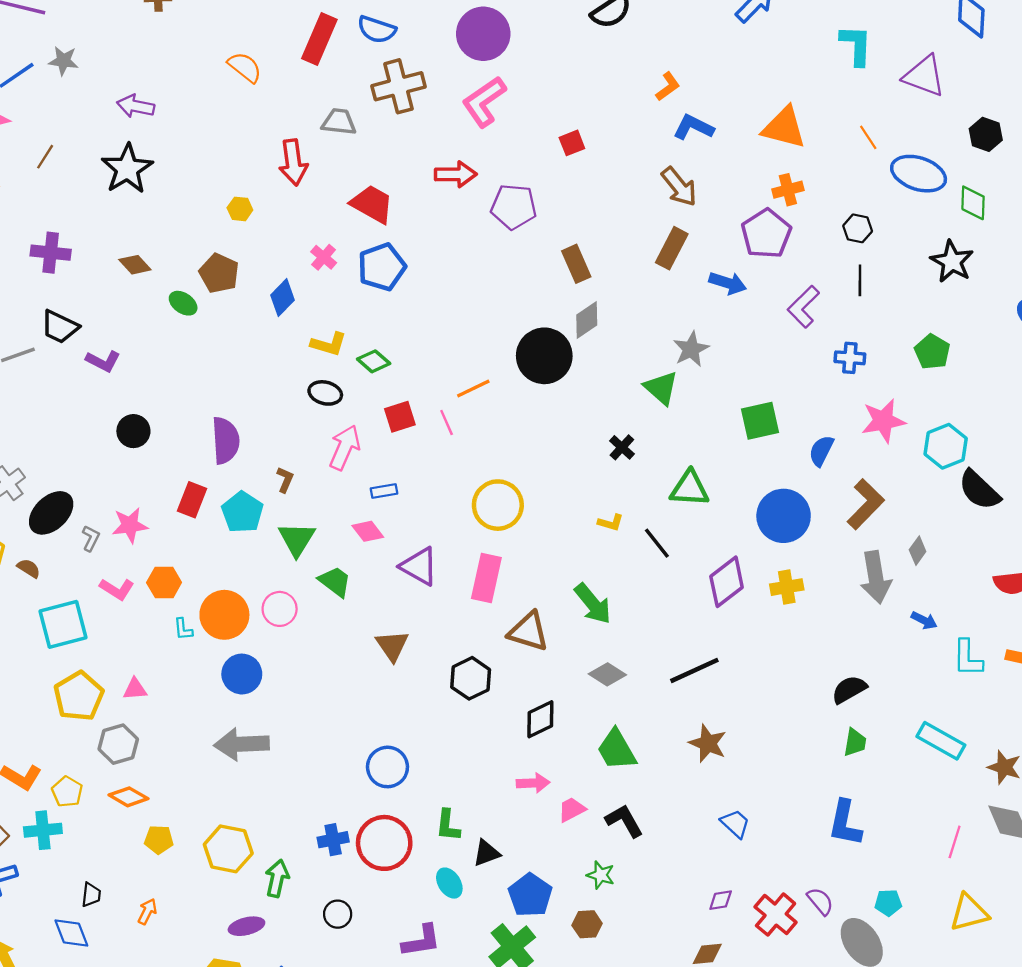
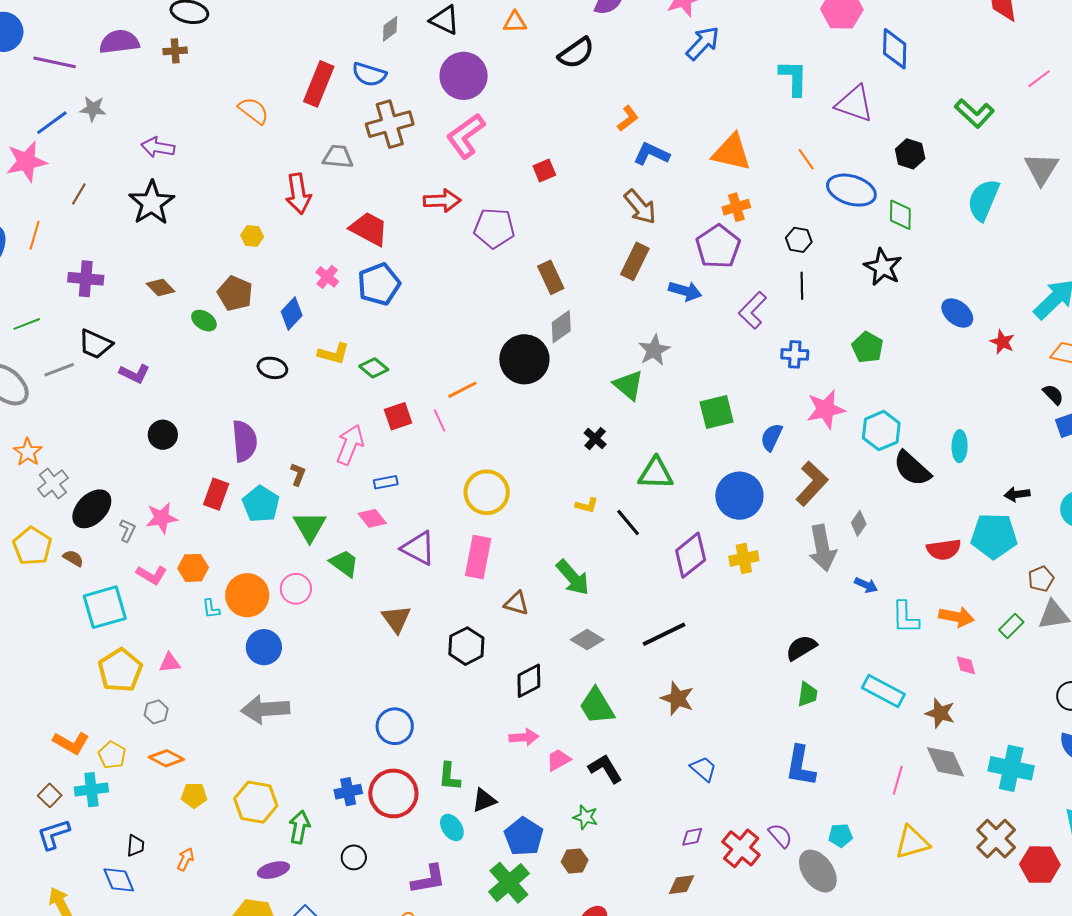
black ellipse: (325, 393) -> (272, 368), moved
brown triangle: (528, 632) -> (516, 603), size x0.7
gray hexagon: (118, 744) -> (156, 712), size x0.7

